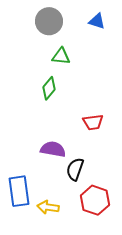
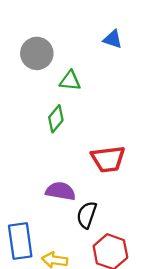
gray circle: (49, 21) -> (37, 53), moved
red trapezoid: (93, 122) -> (108, 159), size x1.4

